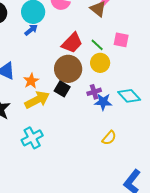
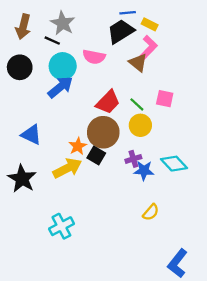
blue arrow: (31, 30) -> (60, 87), size x1.6
orange star: (31, 81) -> (78, 146), moved
cyan cross: (32, 138) -> (61, 226), moved

